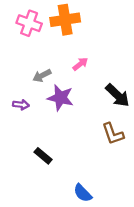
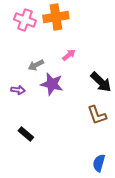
black rectangle: (43, 156) -> (26, 134), moved
blue semicircle: (83, 193) -> (99, 163), moved, turned 60

